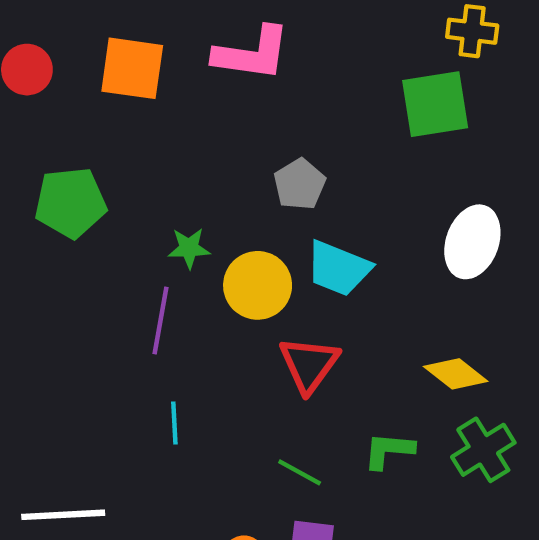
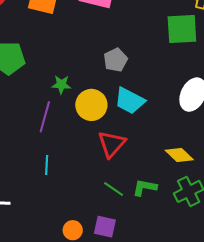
green line: (300, 472) -> (114, 189), moved

